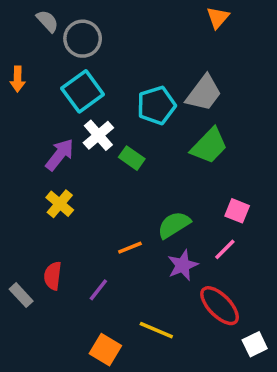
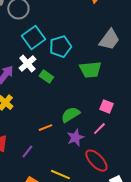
cyan square: (83, 91) -> (33, 38), moved
gray trapezoid: (204, 93) -> (109, 40), moved
green trapezoid: (209, 146) -> (90, 70), turned 40

